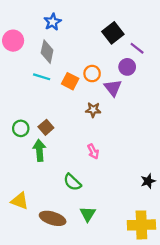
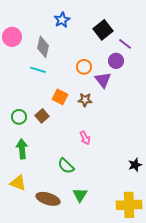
blue star: (53, 22) -> (62, 20), moved
orange square: (70, 81) -> (60, 97), moved
green arrow: (39, 150) -> (22, 149), moved

